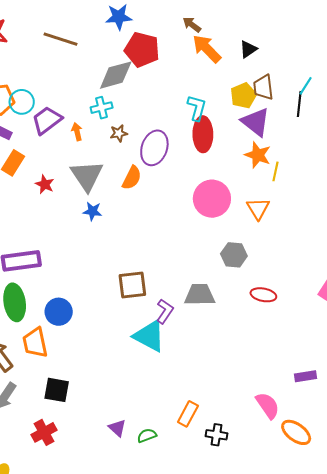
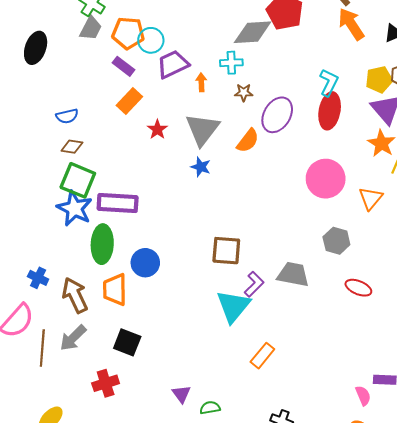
cyan triangle: (149, 336) -> (233, 306), turned 30
pink semicircle: (268, 405) -> (363, 396), moved, size x0.7
orange rectangle: (188, 414) -> (262, 356), moved

